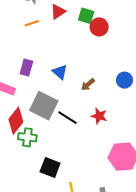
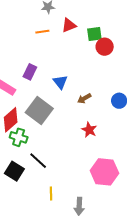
green square: (86, 16) -> (94, 34), turned -35
black line: (67, 118) -> (38, 161), moved
black square: (50, 167) -> (14, 171), moved

